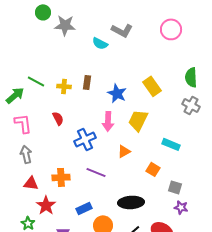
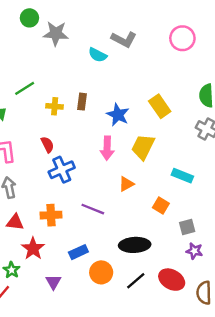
green line: (36, 81) -> (25, 88), moved, turned -60
blue cross: (85, 139) -> (62, 170), moved
gray square: (175, 187) -> (187, 227), turned -32

